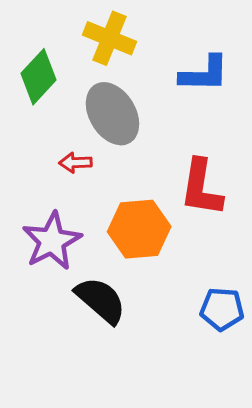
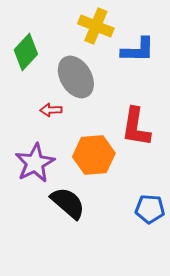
yellow cross: (110, 38) -> (96, 26), moved

